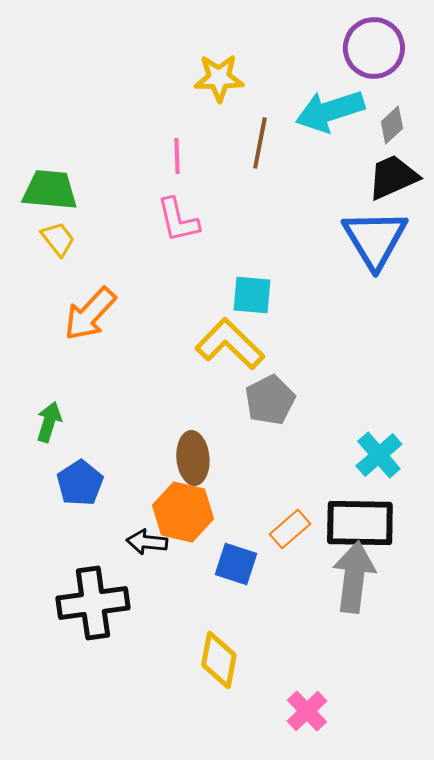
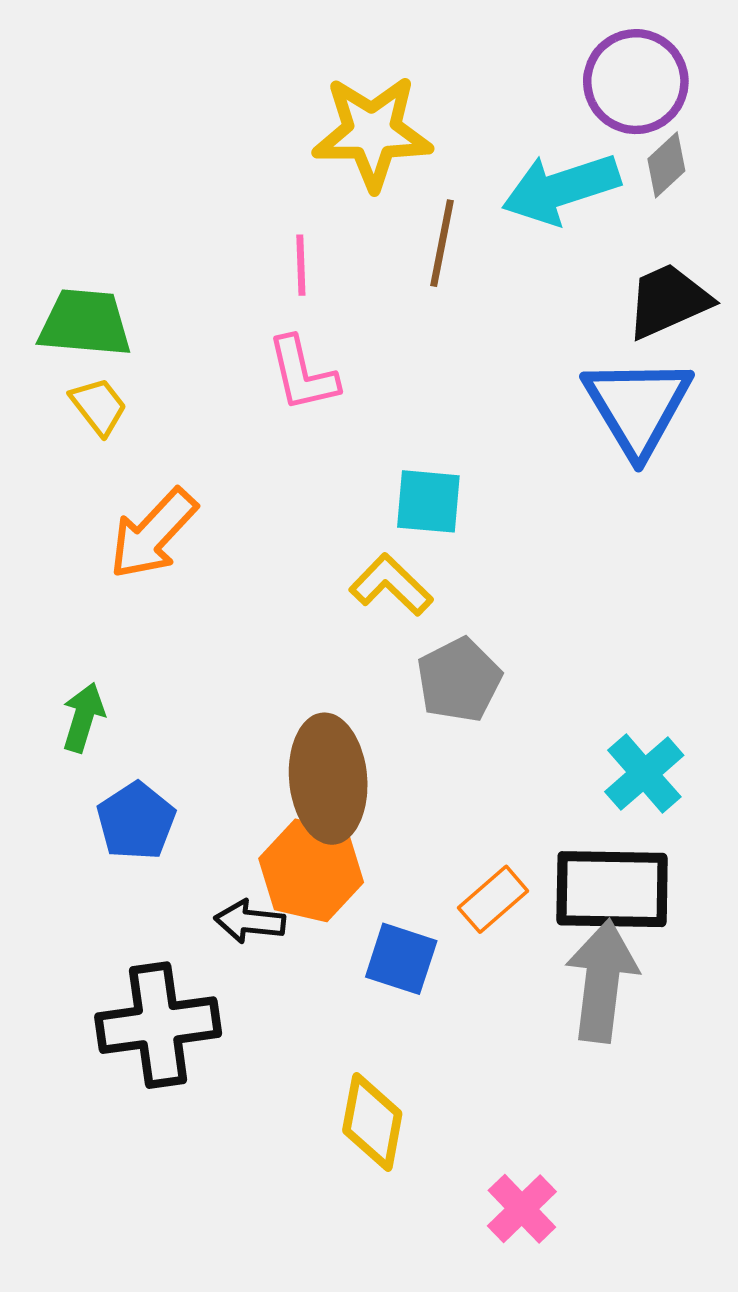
yellow star: (219, 78) -> (372, 133), size x1.4
gray diamond: (392, 125) -> (666, 165), moved
yellow L-shape: (230, 344) -> (391, 585), size x0.7
brown ellipse: (193, 458) -> (328, 779), size x1.4

